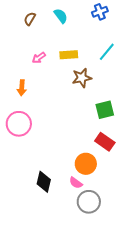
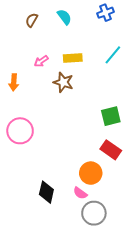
brown star: (82, 78) -> (63, 82), moved, turned 30
orange arrow: (22, 88) -> (14, 82), moved

